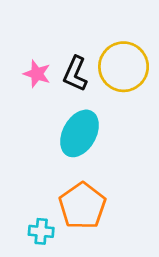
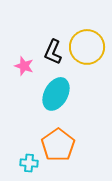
pink star: (37, 74) -> (24, 66), moved

